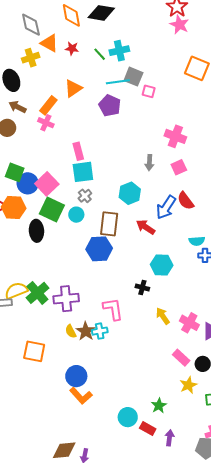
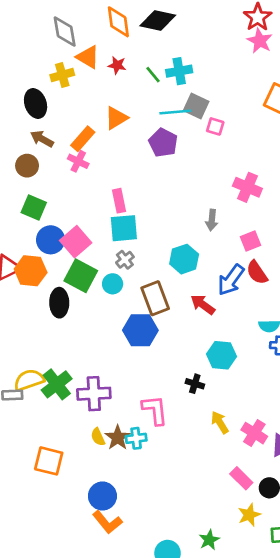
pink square: (179, 167) -> (251, 241), moved
green square: (15, 172) -> (34, 208), moved
brown rectangle: (109, 224) -> (155, 298), turned -30

